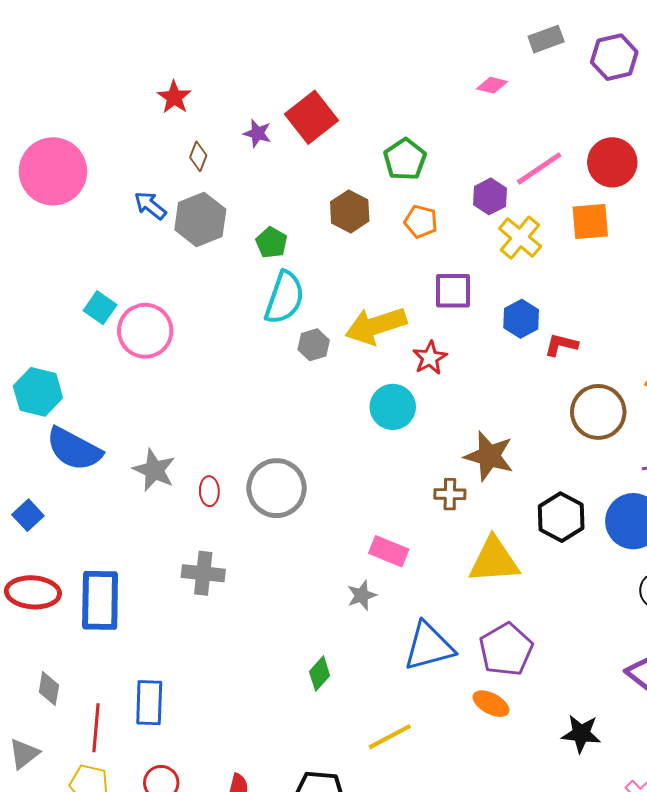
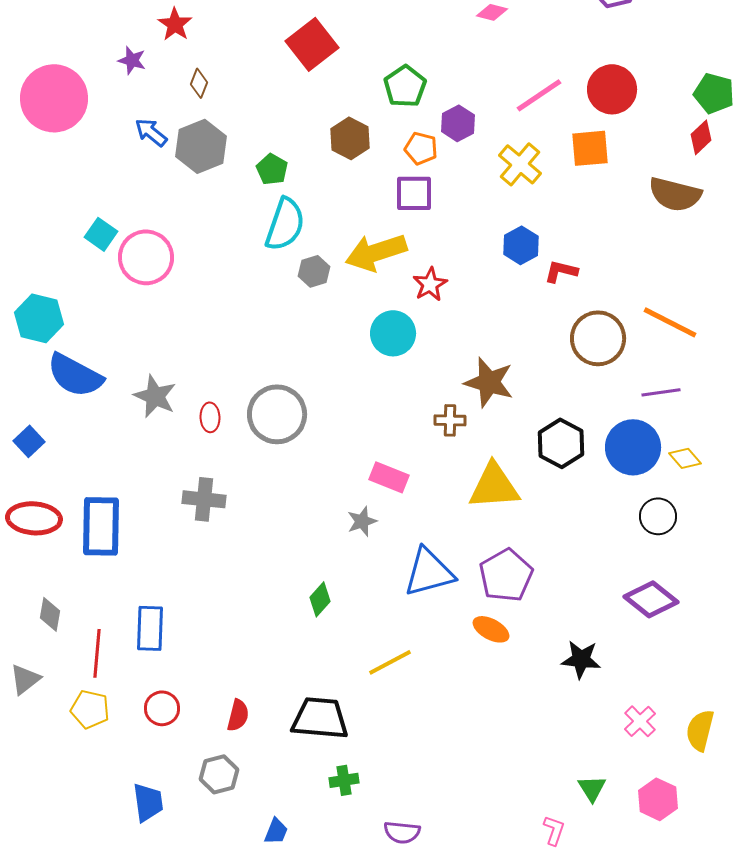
purple star: (257, 133) -> (132, 60), moved
purple hexagon: (490, 196) -> (458, 123), moved
purple square: (453, 291) -> (414, 193), moved

